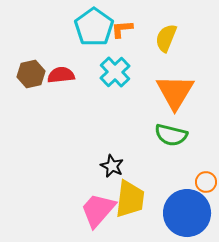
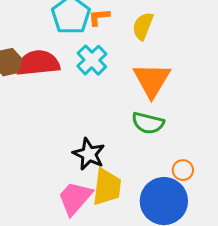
red semicircle: (61, 75) -> (38, 63), size x1.6
black star: (112, 166) -> (89, 154), size x1.4

